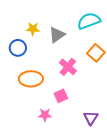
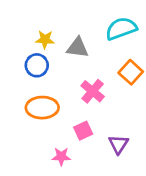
gray triangle: (57, 35) -> (78, 48), turned 42
blue circle: (18, 48) -> (37, 65), moved
purple triangle: (91, 118) -> (118, 144), moved

